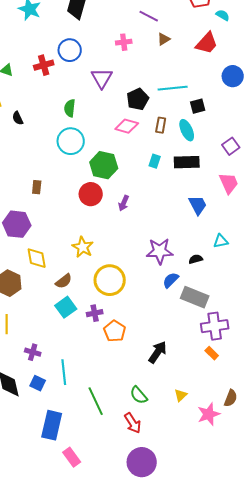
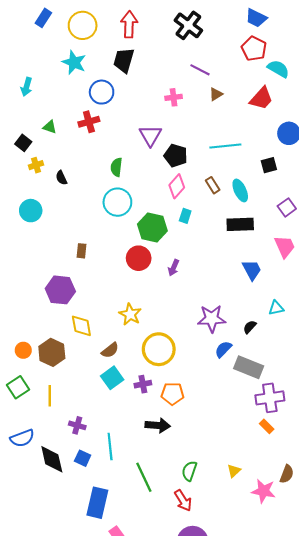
cyan semicircle: (223, 15) -> (278, 69), size x1.5
blue circle: (70, 50) -> (102, 92), moved
black pentagon: (138, 99) -> (176, 156), moved, turned -30
black square: (198, 106) -> (269, 165), moved
brown rectangle: (161, 125) -> (213, 185), turned -42
pink diamond: (127, 126) -> (177, 186), turned -65
cyan rectangle: (155, 161) -> (185, 216), moved
black semicircle: (196, 259) -> (250, 327), turned -32
orange pentagon: (115, 331) -> (172, 394), moved, turned -30
black arrow: (158, 352) -> (158, 425), moved, turned 60
green semicircle: (139, 395) -> (189, 471), turned 60
pink star: (209, 414) -> (263, 491), turned 30

